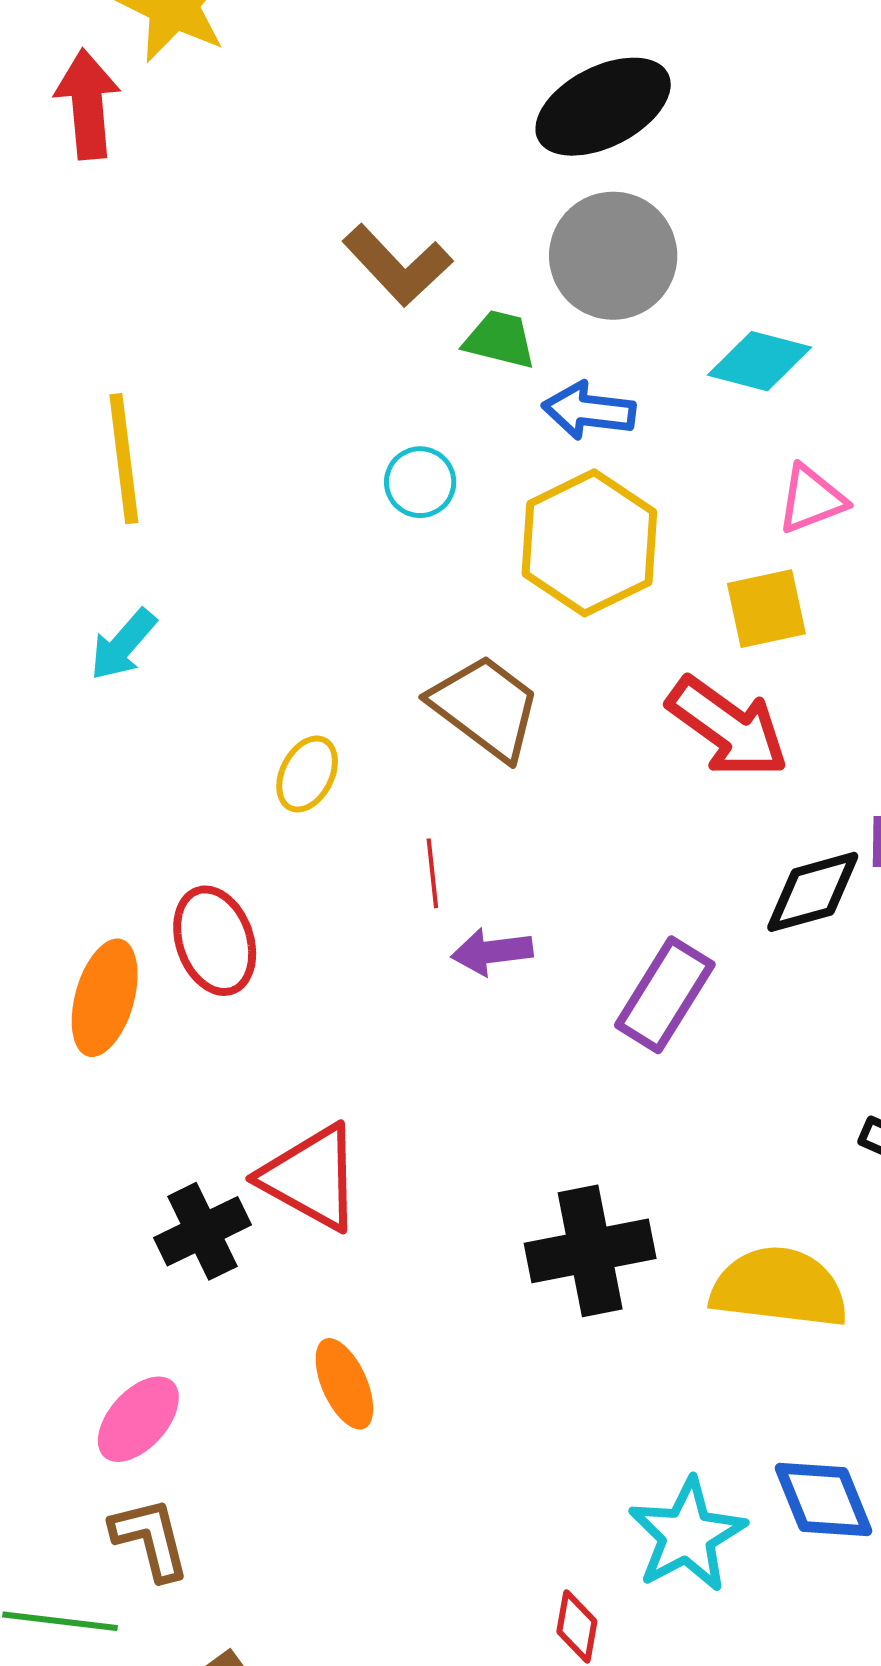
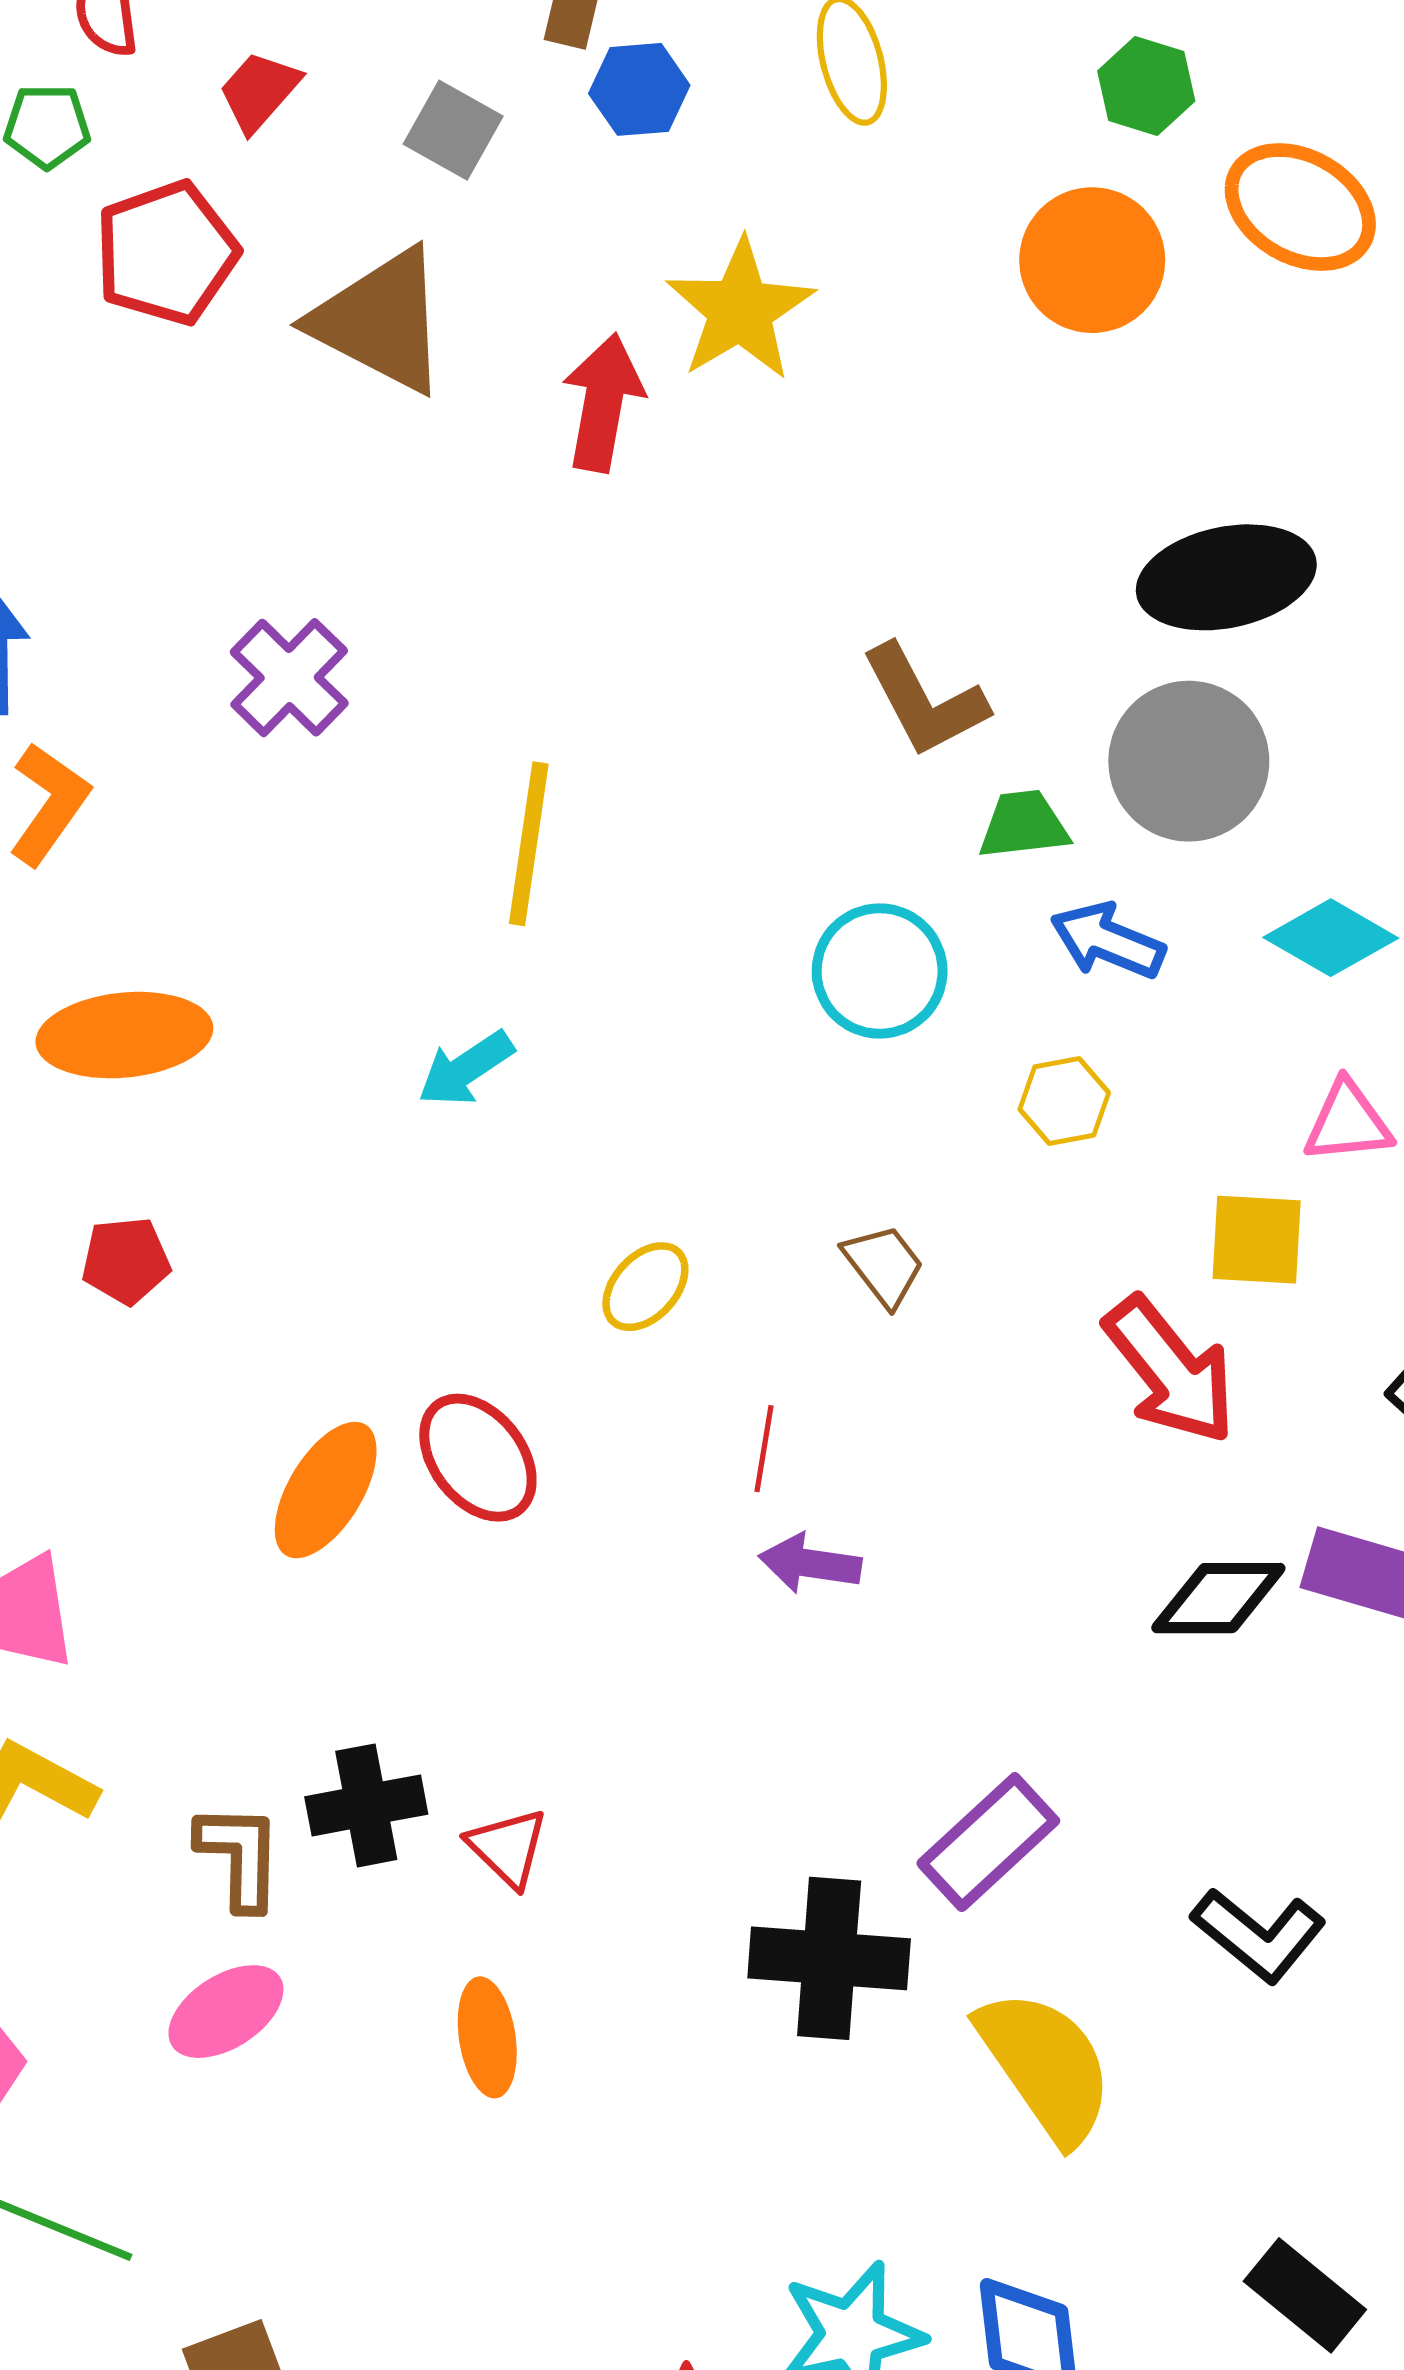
green trapezoid: (500, 340) -> (1024, 825), turned -36
cyan circle: (420, 482) -> (880, 971), size x1.5
yellow hexagon: (589, 543) -> (1064, 1101), size x0.5
brown trapezoid: (485, 707) -> (884, 1265), size x0.6
red ellipse: (215, 941) -> (478, 1458), turned -34
purple rectangle: (665, 995) -> (988, 1842), moved
red triangle: (311, 1177) -> (508, 1848), moved, size x0.6
yellow semicircle: (779, 1288) -> (1046, 2066), turned 33
brown L-shape: (150, 1539) -> (240, 1856), moved

